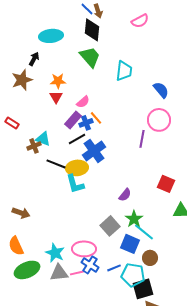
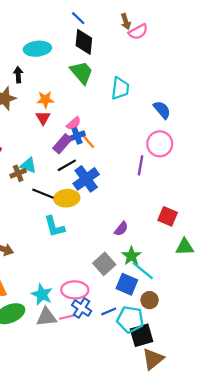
brown arrow: (98, 11) -> (126, 22), moved
black arrow: (34, 59) -> (18, 75), turned -32
blue cross: (86, 123) -> (77, 136), moved
cyan L-shape: (75, 184) -> (54, 226), moved

